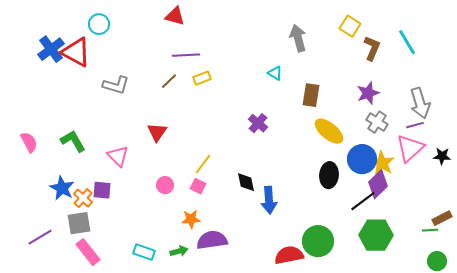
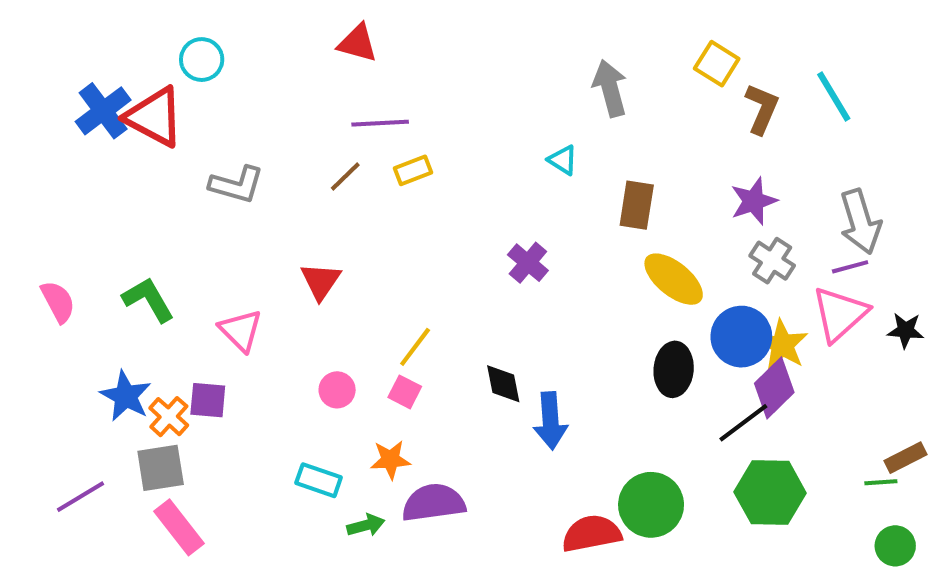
cyan rectangle: (144, 252) -> (319, 480), moved

